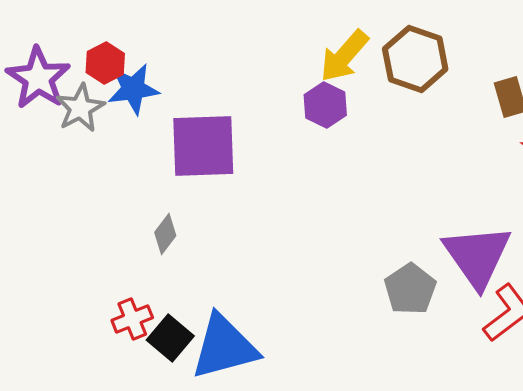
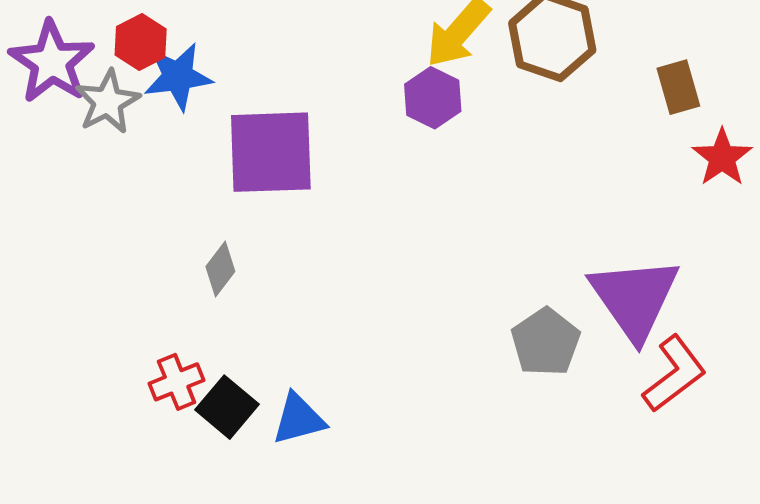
blue triangle: (224, 347) -> (299, 419), size x0.6

